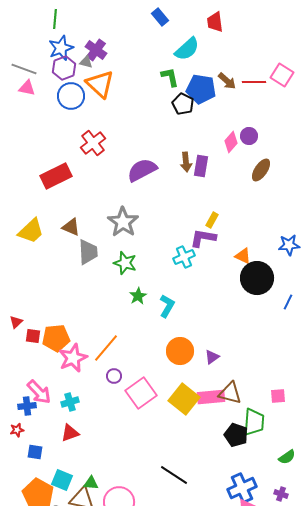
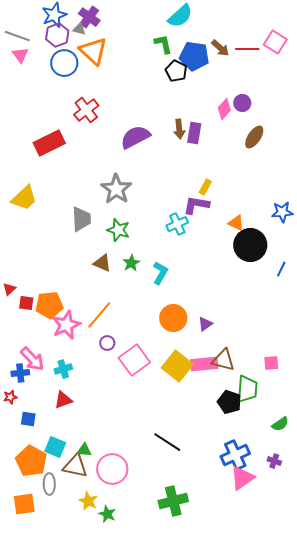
pink triangle: (27, 88) -> (20, 55), turned 42
brown triangle: (71, 227) -> (102, 263), moved

